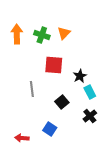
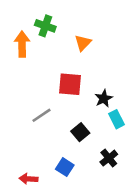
green cross: (42, 35) -> (45, 26), moved
gray line: (32, 89) -> (41, 115), turned 63
black cross: (90, 116) -> (109, 158), moved

